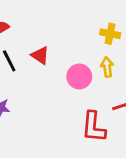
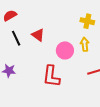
red L-shape: (94, 127) -> (51, 76), moved

